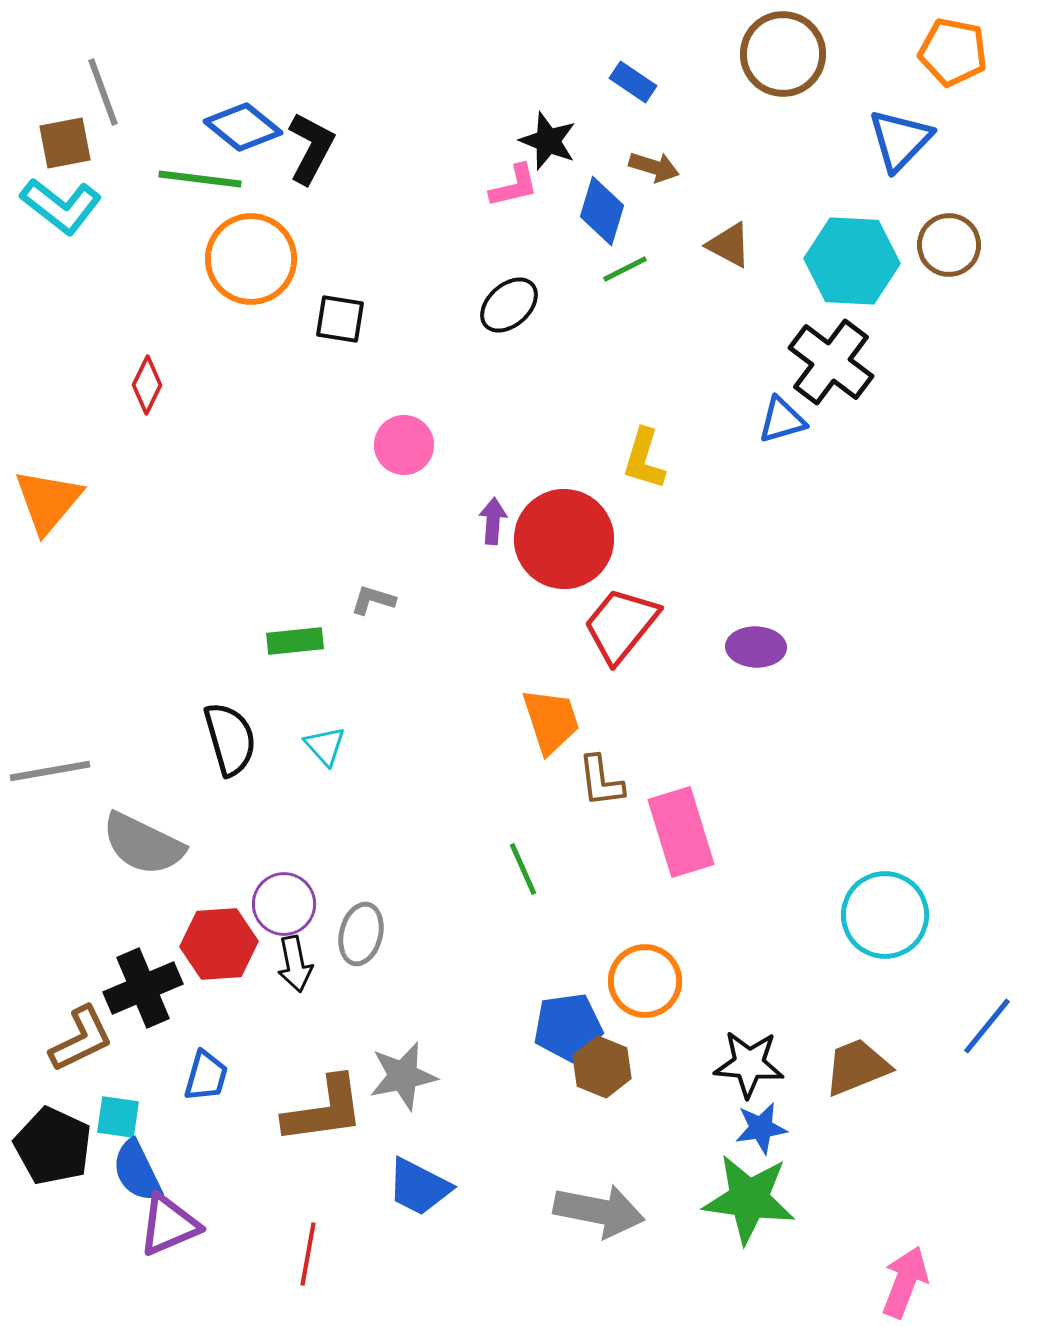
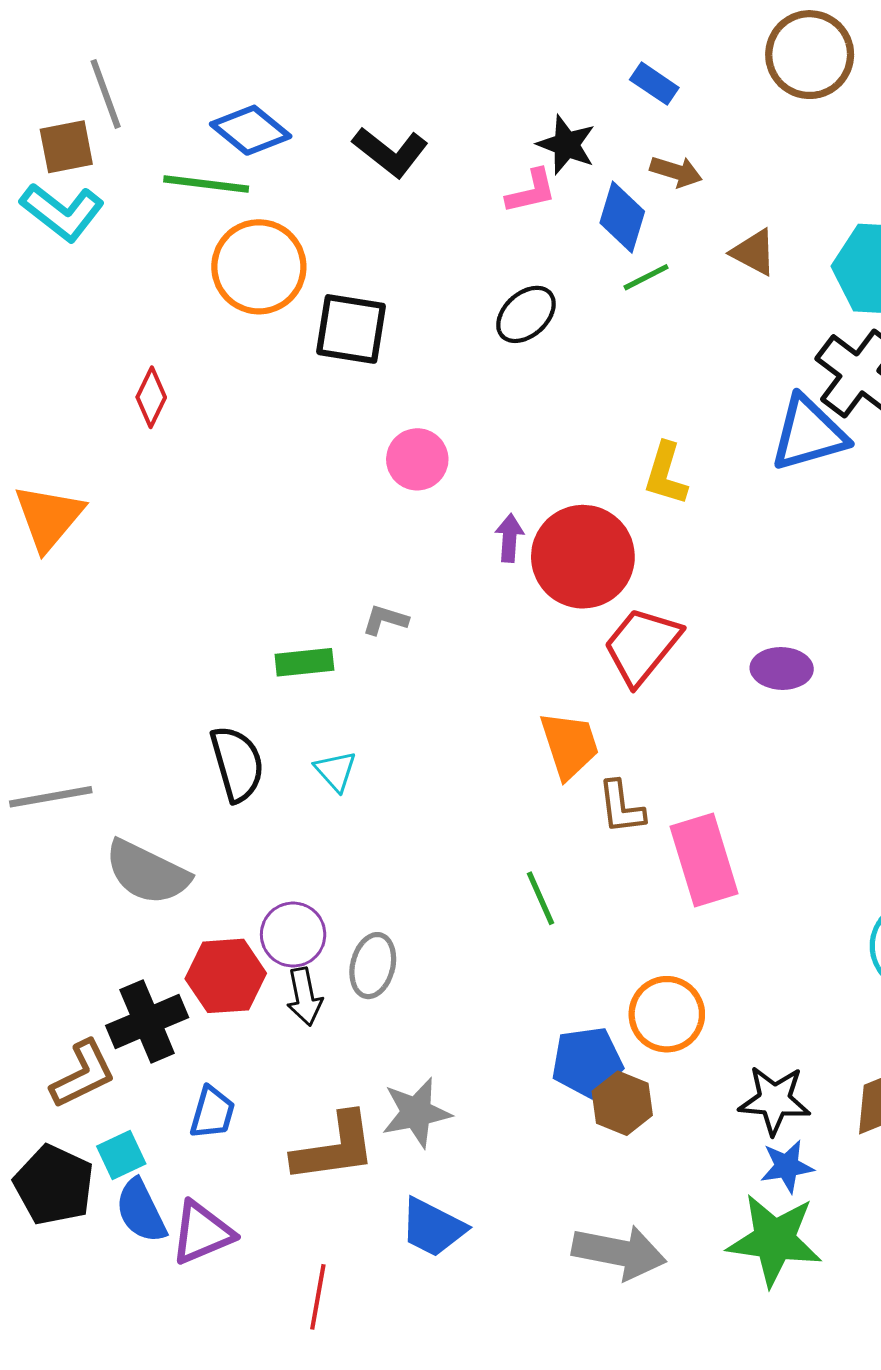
black L-shape: (311, 148) -> (390, 152), moved, turned 100
black square: (340, 319) -> (351, 329), size x1.4
blue triangle: (782, 420) -> (809, 433), size x1.6
cyan square: (118, 1117) -> (121, 1155), turned -33
purple triangle: (169, 1225) -> (202, 1233), moved

